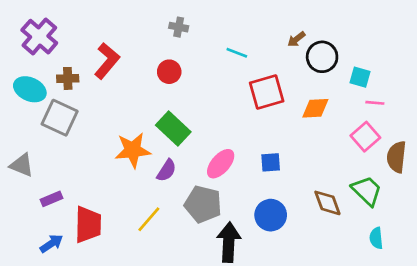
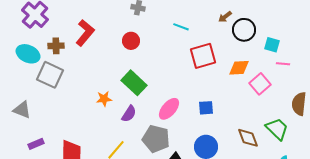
pink square: (365, 137) -> (260, 84), moved
orange star: (133, 150) -> (104, 99), size x0.6
purple rectangle: (51, 199) -> (36, 144), moved

